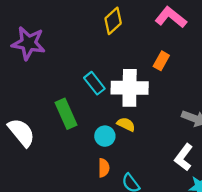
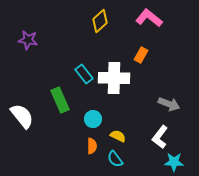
purple star: (28, 43) -> (28, 40), size x0.7
yellow semicircle: (126, 124) -> (118, 136), moved

